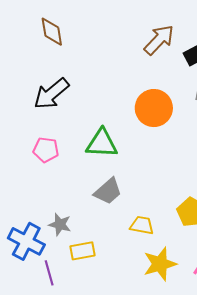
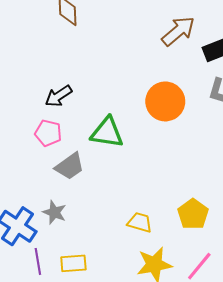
black arrow: (51, 94) -> (58, 96), moved, size x0.7
gray trapezoid: (108, 191) -> (70, 166), moved
yellow rectangle: (83, 251) -> (73, 263), moved

